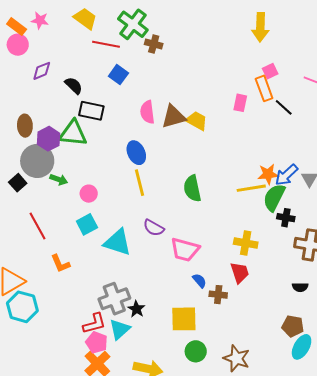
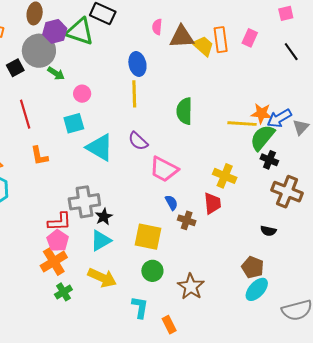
orange rectangle: (264, 88) -> (221, 40), moved
pink semicircle: (147, 112) -> (157, 27), size x0.7
cyan triangle: (120, 329) -> (101, 241), moved

